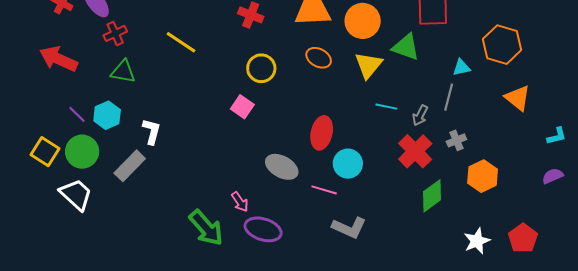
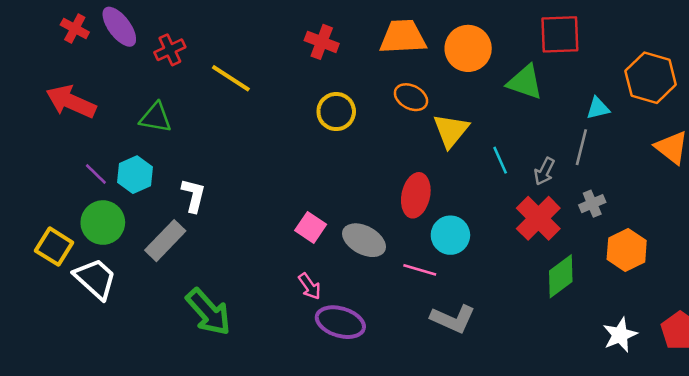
red cross: (115, 33) -> (170, 50), moved
yellow triangle: (368, 65) -> (451, 131), moved
pink square: (242, 107) -> (311, 227), moved
cyan line: (386, 107) -> (500, 160), turned 55
yellow square: (45, 152) -> (54, 247), moved
green arrow: (206, 228) -> (208, 312), moved

